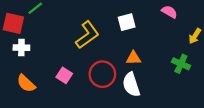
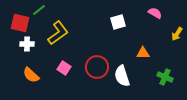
yellow L-shape: (87, 35) -> (58, 33), moved
orange triangle: (134, 58) -> (143, 53), moved
green cross: (181, 64) -> (165, 77), moved

